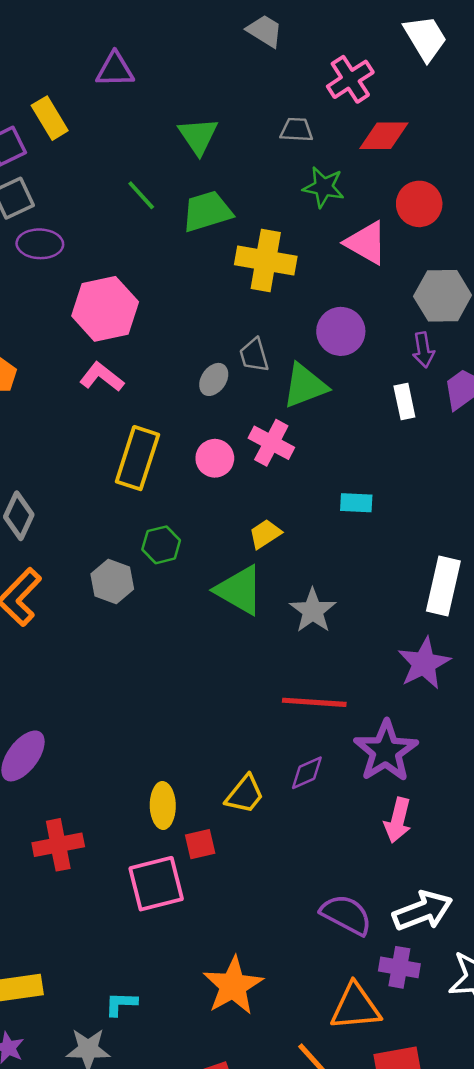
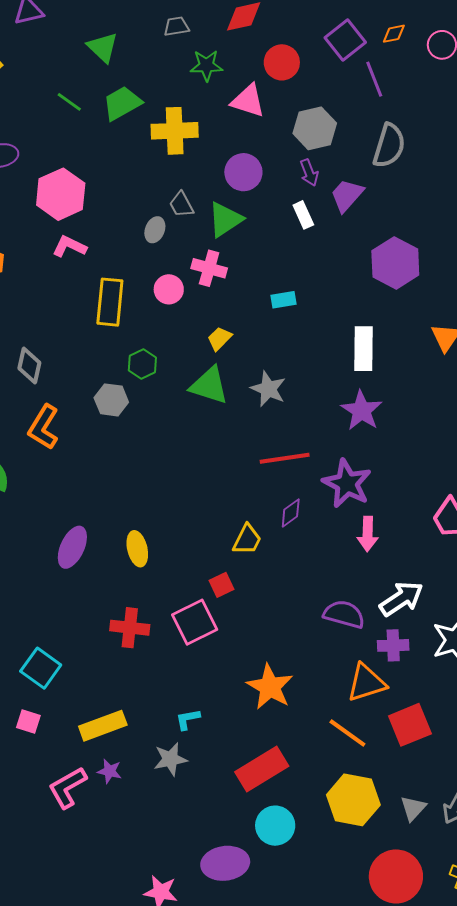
yellow ellipse: (163, 805) -> (137, 549), moved
red cross: (58, 845) -> (130, 628), moved, turned 30

